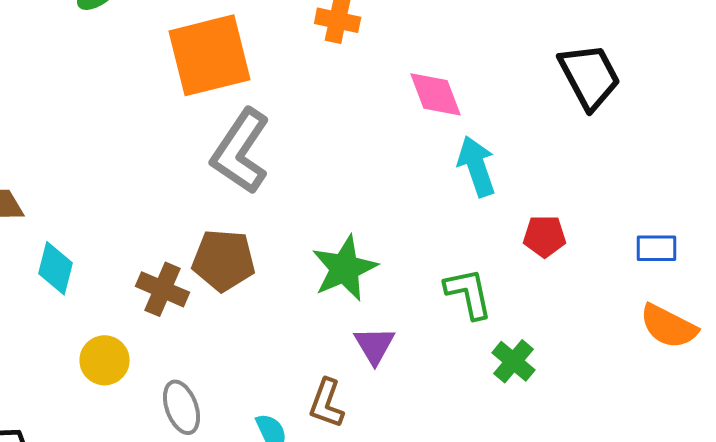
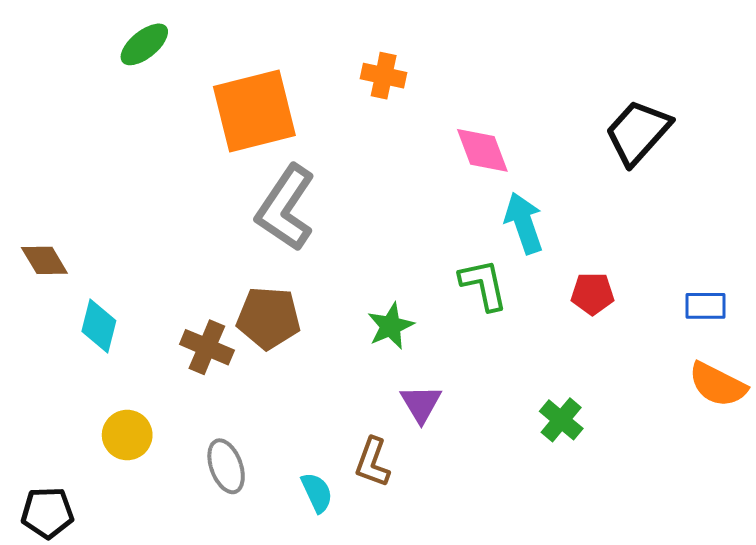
black trapezoid: (590, 76) -> (638, 132), turned -110
green star: (345, 268) -> (391, 326), size x0.7
green L-shape: (469, 293) -> (483, 285), moved
yellow circle: (105, 360) -> (127, 435), moved

